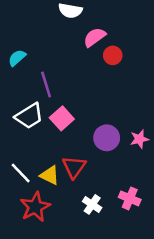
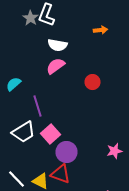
pink semicircle: (95, 37) -> (56, 66), moved
purple circle: (107, 138) -> (66, 152), moved
red triangle: (74, 167) -> (60, 174), turned -45

